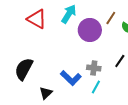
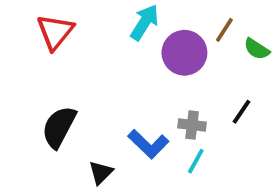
red triangle: (37, 19) -> (55, 32), moved, turned 40

